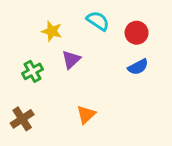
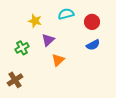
cyan semicircle: (98, 21) -> (66, 14), turned -49
orange triangle: (86, 114) -> (58, 60), moved

